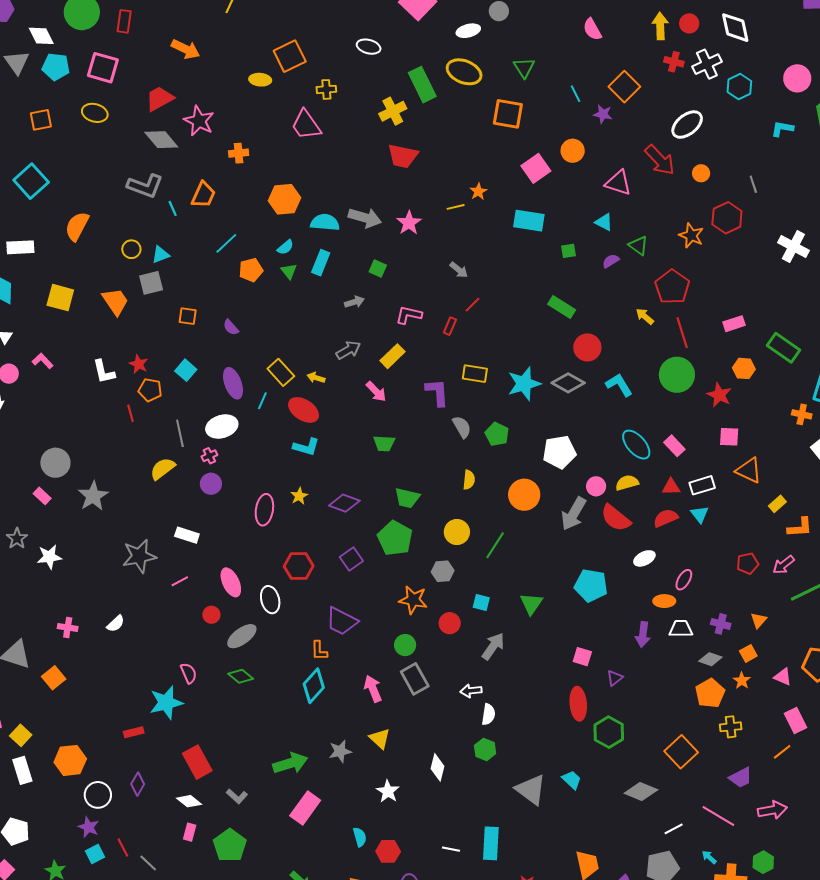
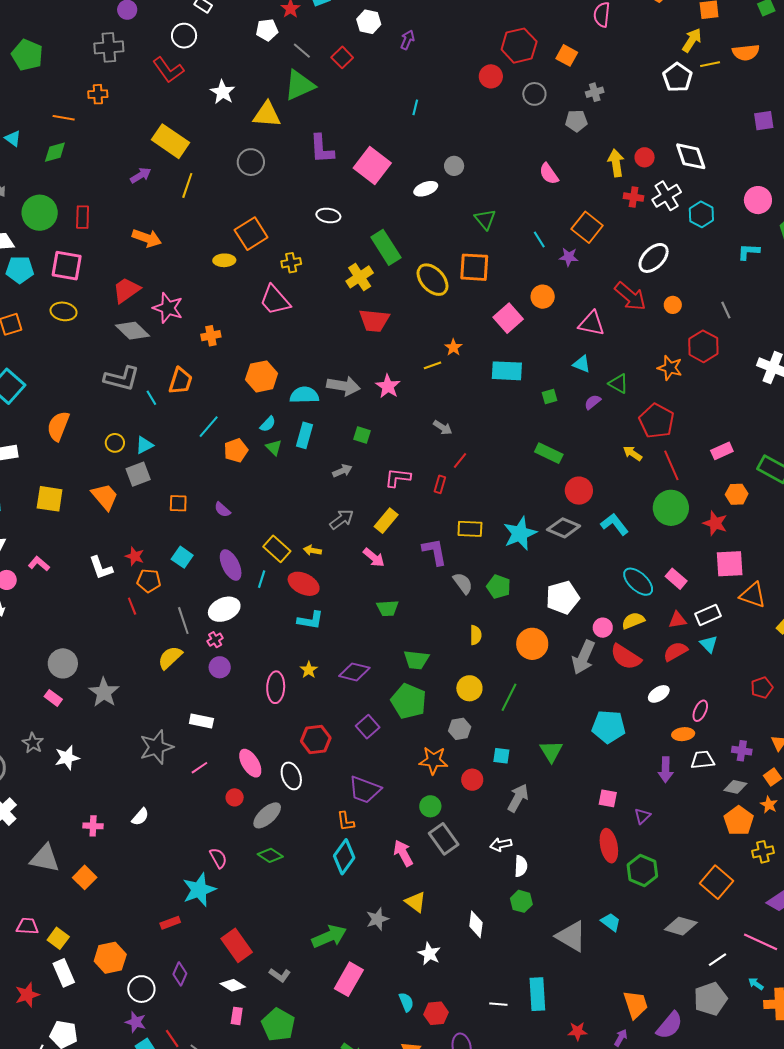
yellow ellipse: (464, 72) -> (433, 280), moved, turned 32
pink square: (729, 437) -> (730, 564), size x1.4

